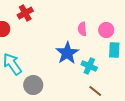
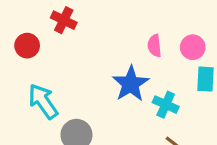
red cross: (25, 13) -> (64, 20), turned -35

